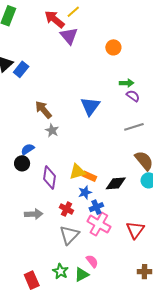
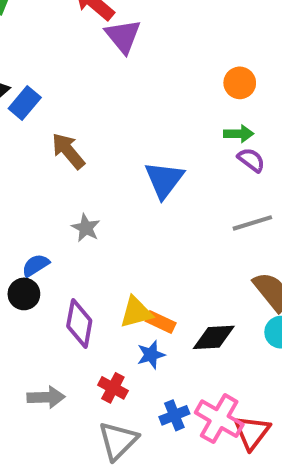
orange circle: (113, 47) -> (240, 83), moved
brown arrow: (43, 110) -> (68, 151), moved
blue cross: (96, 207) -> (174, 415), moved
pink cross: (99, 224) -> (219, 419), moved

